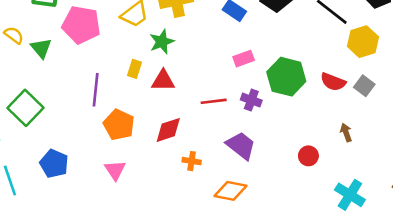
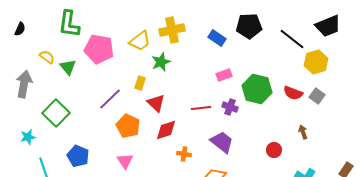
red triangle: (163, 81) -> (156, 103), moved, turned 42
purple line: (96, 90) -> (110, 99), turned 40

